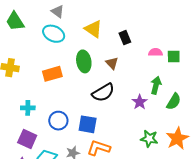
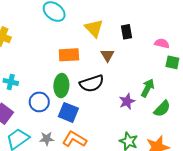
yellow triangle: (93, 29) -> (94, 28), moved
pink semicircle: (155, 52) -> (162, 43), moved
green ellipse: (84, 61) -> (61, 86), moved
orange rectangle: (52, 74) -> (69, 55), moved

